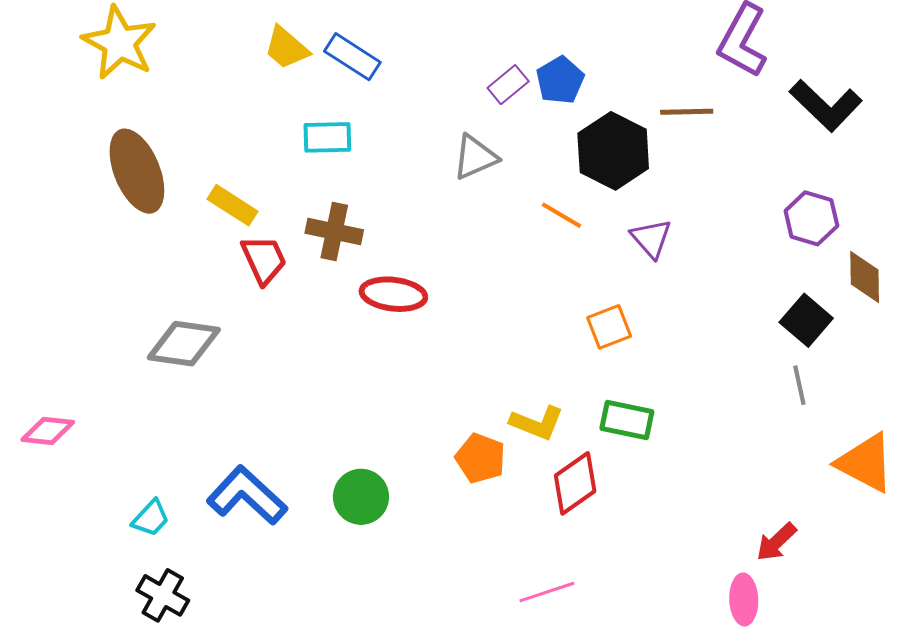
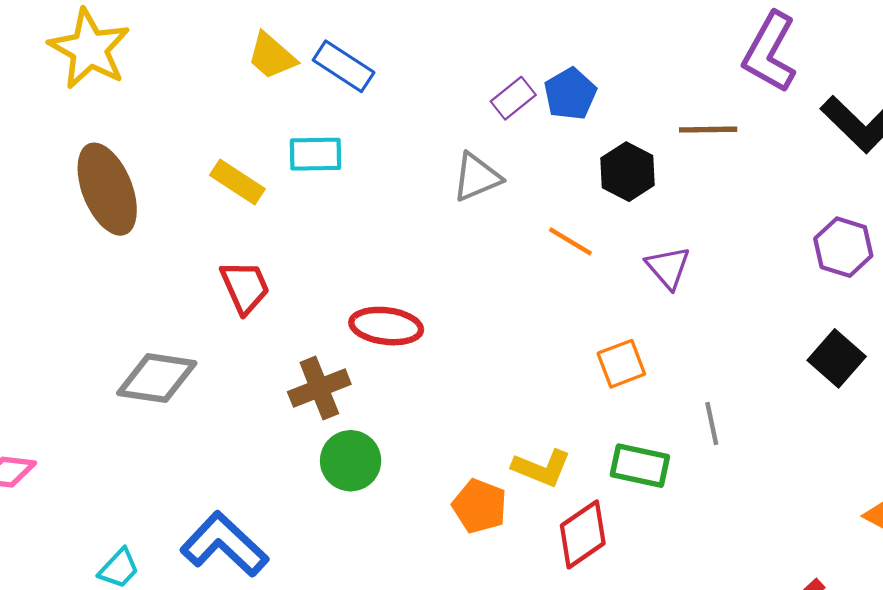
black hexagon: (613, 151) -> (628, 172), size x0.7
yellow rectangle: (233, 205) -> (237, 182), moved
brown cross: (334, 231) -> (319, 388), moved, turned -34
gray line: (799, 385) -> (712, 424), moved
green circle: (361, 497) -> (351, 461), moved

